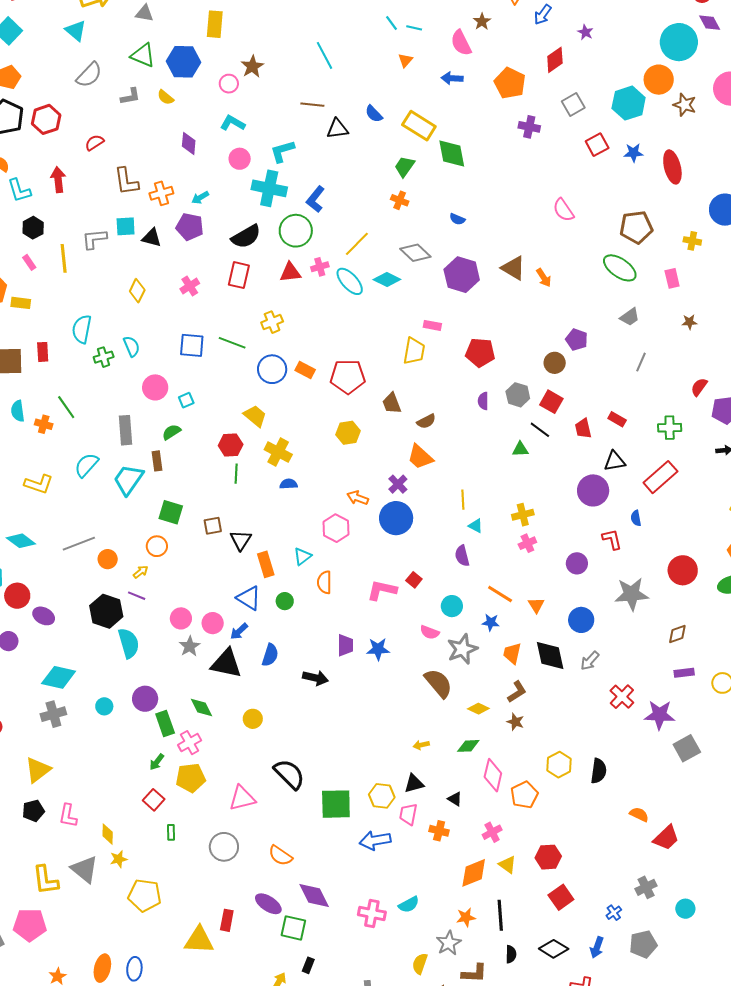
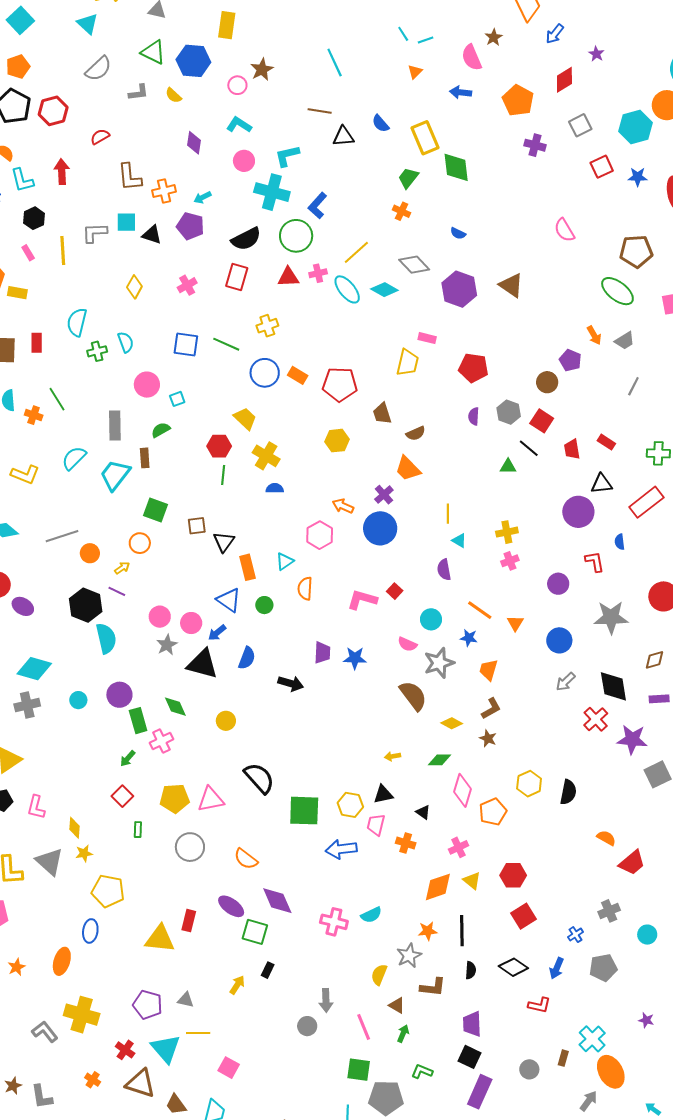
cyan line: (414, 28) -> (426, 40), turned -35
yellow rectangle: (419, 126) -> (425, 138), turned 32
orange arrow: (544, 278) -> (594, 335), moved
black diamond: (550, 655) -> (613, 686), moved
yellow pentagon: (191, 778) -> (175, 798), moved
blue ellipse: (134, 969) -> (90, 931), moved

